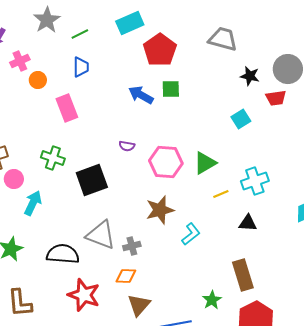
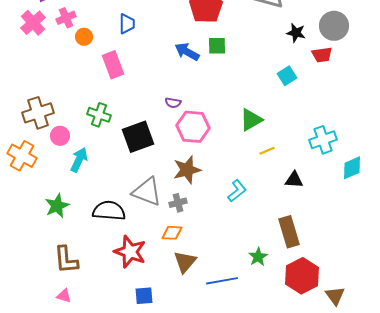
pink hexagon: (166, 162) -> (193, 127), moved
cyan cross: (255, 181) -> (323, 140), moved
brown star: (160, 210) -> (187, 170), moved

